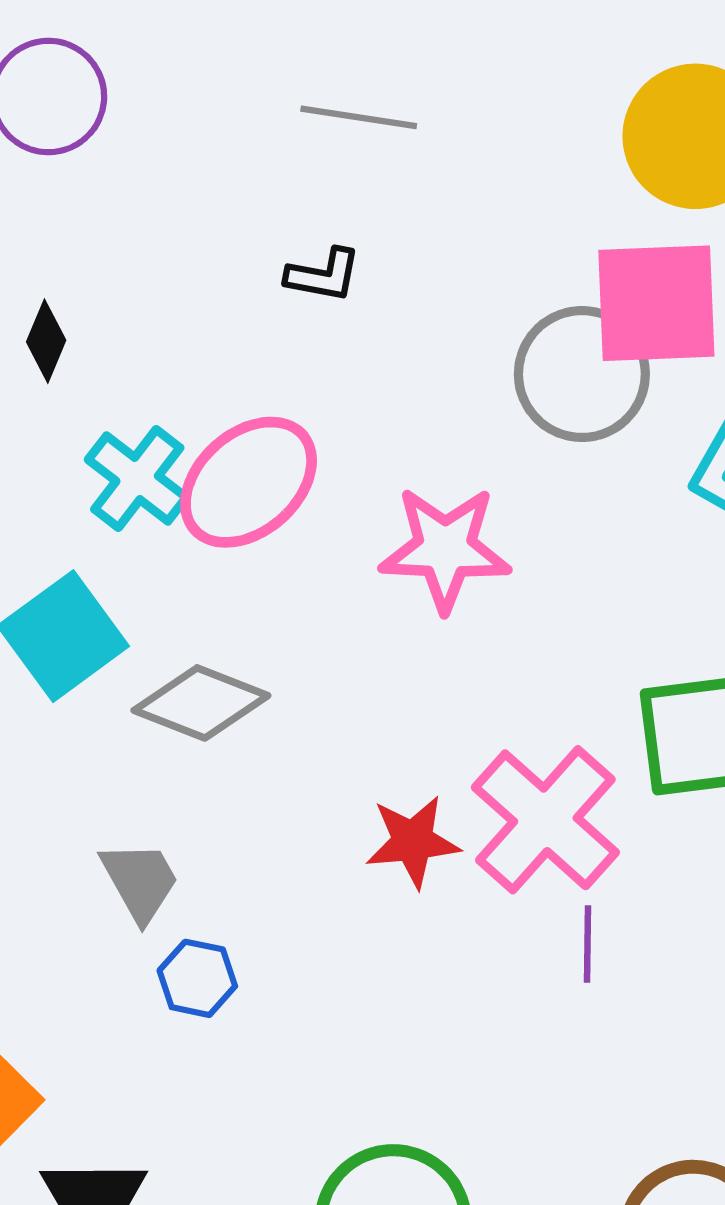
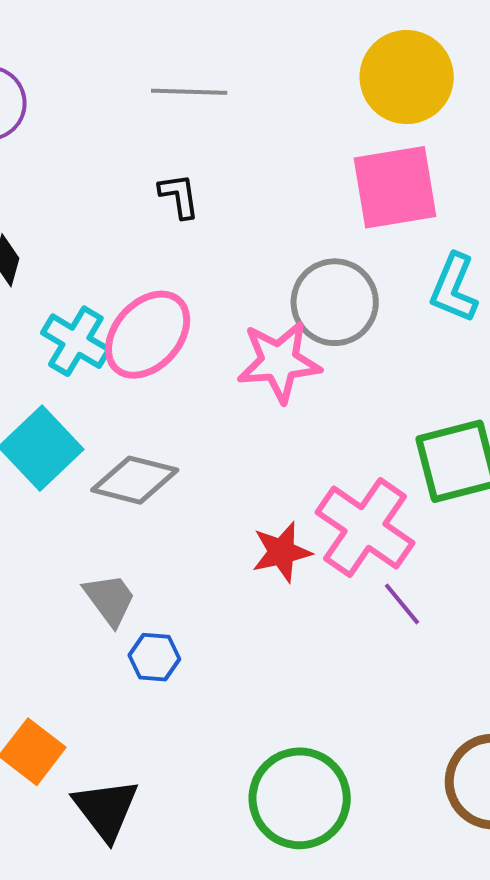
black L-shape: (323, 275) -> (179, 196), turned -102
gray circle: (582, 374) -> (335, 302), moved
purple line: (588, 944) -> (402, 604), turned -33

